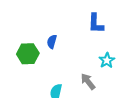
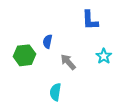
gray arrow: (88, 81) -> (68, 62), moved

